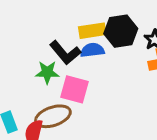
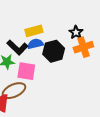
black hexagon: (121, 31) -> (54, 51), moved

